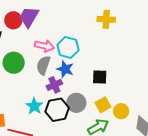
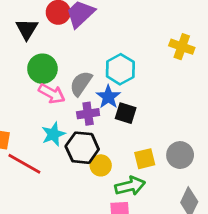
pink arrow: (44, 46) -> (52, 94), moved
black square: (100, 77) -> (126, 113), moved
gray circle: (76, 103) -> (180, 155), moved
yellow circle: (121, 111) -> (101, 165), moved

